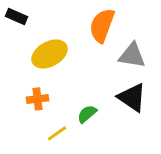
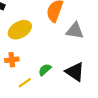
black triangle: (132, 97) -> (75, 72), moved

